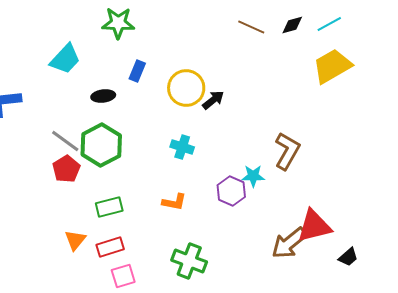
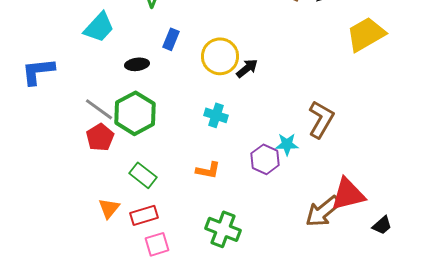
green rectangle: (109, 207) -> (143, 175), turned 52

